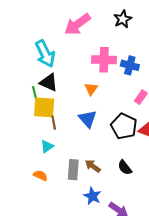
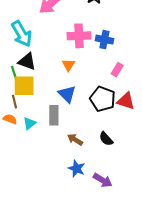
brown line: (54, 123) -> (14, 102), moved
gray rectangle: (73, 170) -> (54, 115), moved
orange semicircle: (40, 175) -> (10, 119), moved

